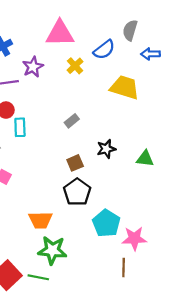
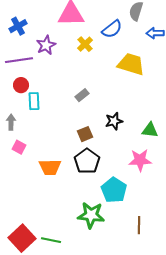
orange trapezoid: (40, 220) -> (50, 167), moved
pink star: (134, 238) -> (140, 160), moved
green star: (52, 250) -> (91, 215), moved
brown line: (124, 268) -> (139, 225), moved

